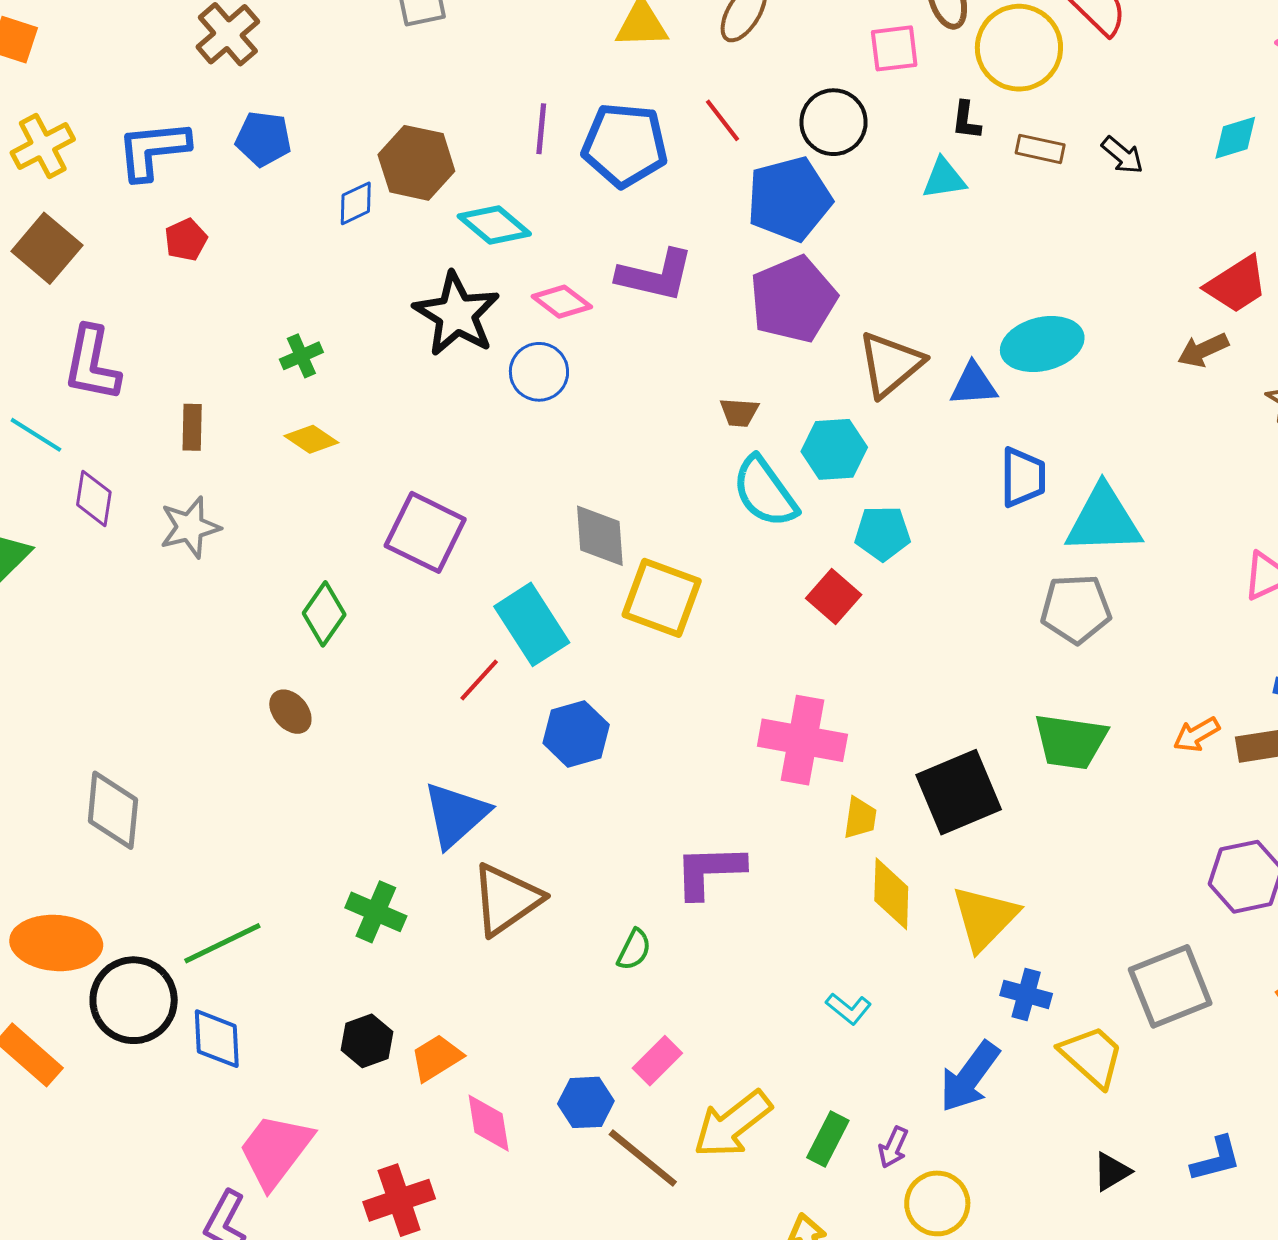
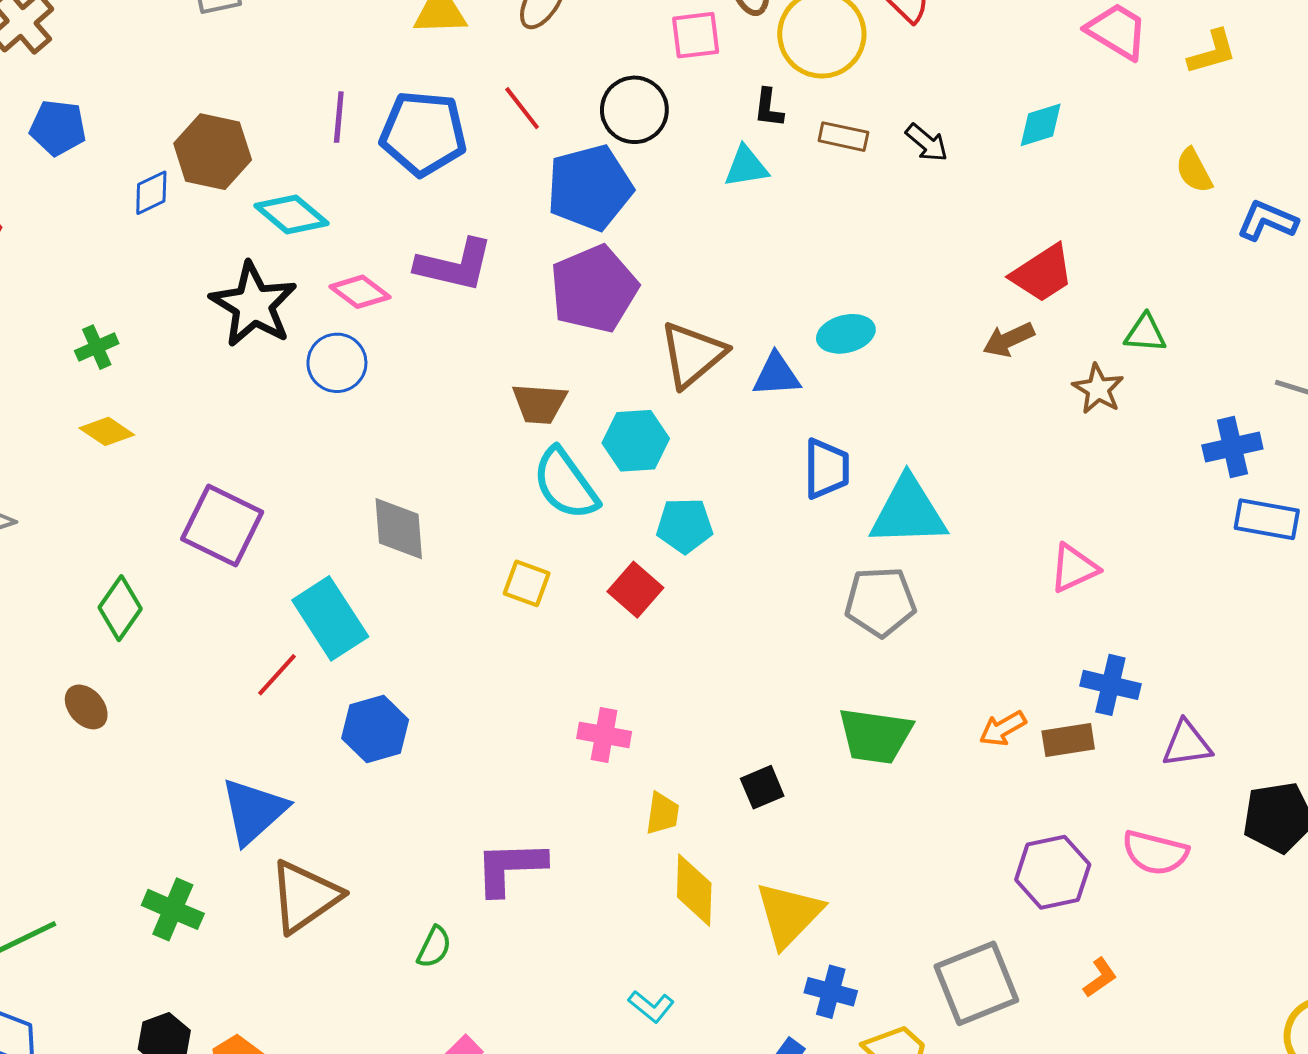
cyan ellipse: (1042, 344) -> (846, 334), size x0.7
brown trapezoid: (739, 412) -> (540, 404), size x1.4
yellow square: (662, 598) -> (527, 583), moved, size x0.6
pink cross: (802, 740) -> (604, 735), size x0.6
black square: (959, 792) -> (762, 787), size x0.5

